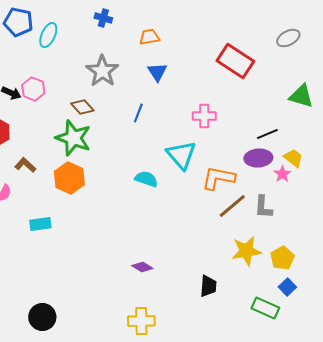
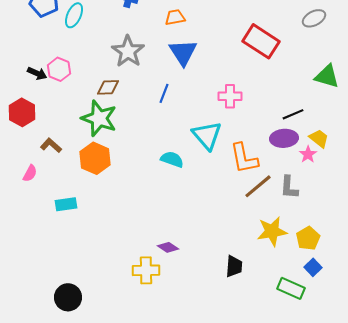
blue triangle: (157, 72) -> (183, 52), size x1.4
brown diamond: (82, 107) -> (108, 87), turned -50
orange L-shape: (218, 178) -> (244, 158), turned -112
yellow cross: (141, 321) -> (146, 270), moved

